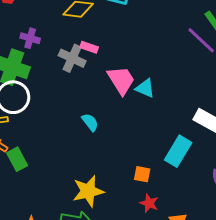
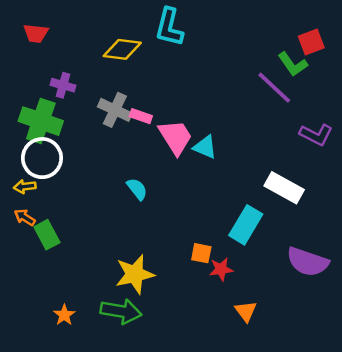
pink rectangle: (89, 47) -> (141, 116), moved
red star: (149, 203) -> (221, 269), moved, turned -30

